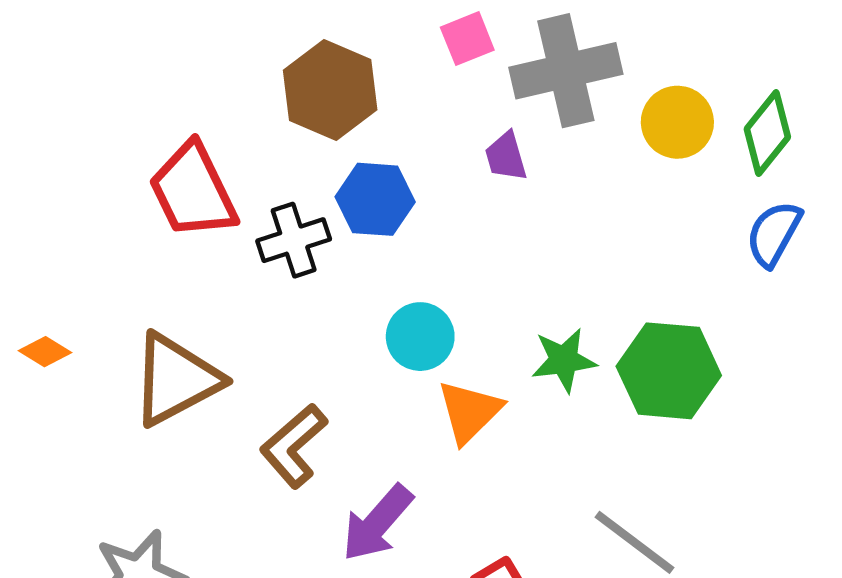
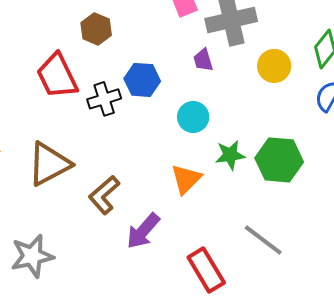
brown hexagon: (330, 90) -> (96, 29), moved, size x0.7
yellow circle: (677, 122) -> (274, 66), moved
cyan circle: (420, 337) -> (193, 117), moved

